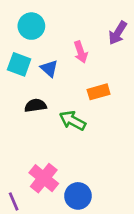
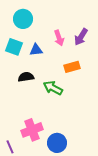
purple arrow: (118, 33) -> (81, 37), moved
blue triangle: (49, 69) -> (36, 50), turned -48
pink cross: (44, 178) -> (32, 130), turned 30

